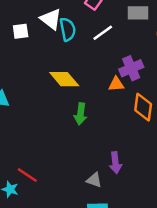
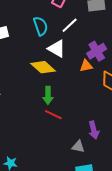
white triangle: (51, 19) -> (57, 49), moved
green arrow: (81, 114) -> (48, 95), moved
red line: (27, 175) -> (53, 115), moved

